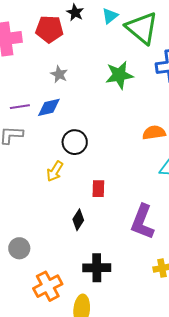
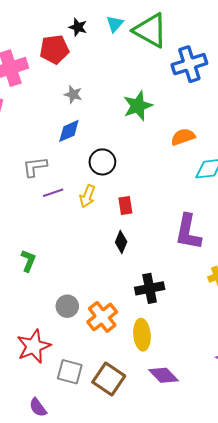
green star: (119, 75) -> (138, 106), moved
purple line: (20, 107) -> (53, 193), moved
red rectangle: (98, 189) -> (125, 206), moved
gray circle: (19, 248) -> (67, 306), moved

